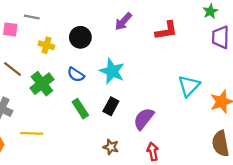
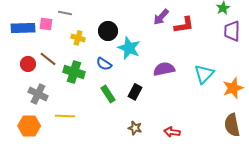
purple arrow: (123, 21) -> (161, 17), moved
cyan star: (112, 71) -> (129, 48), moved
green cross: (42, 84) -> (74, 72), turned -35
purple semicircle: (144, 119) -> (164, 69), moved, turned 40
red arrow: (153, 151) -> (172, 132), turned -70

